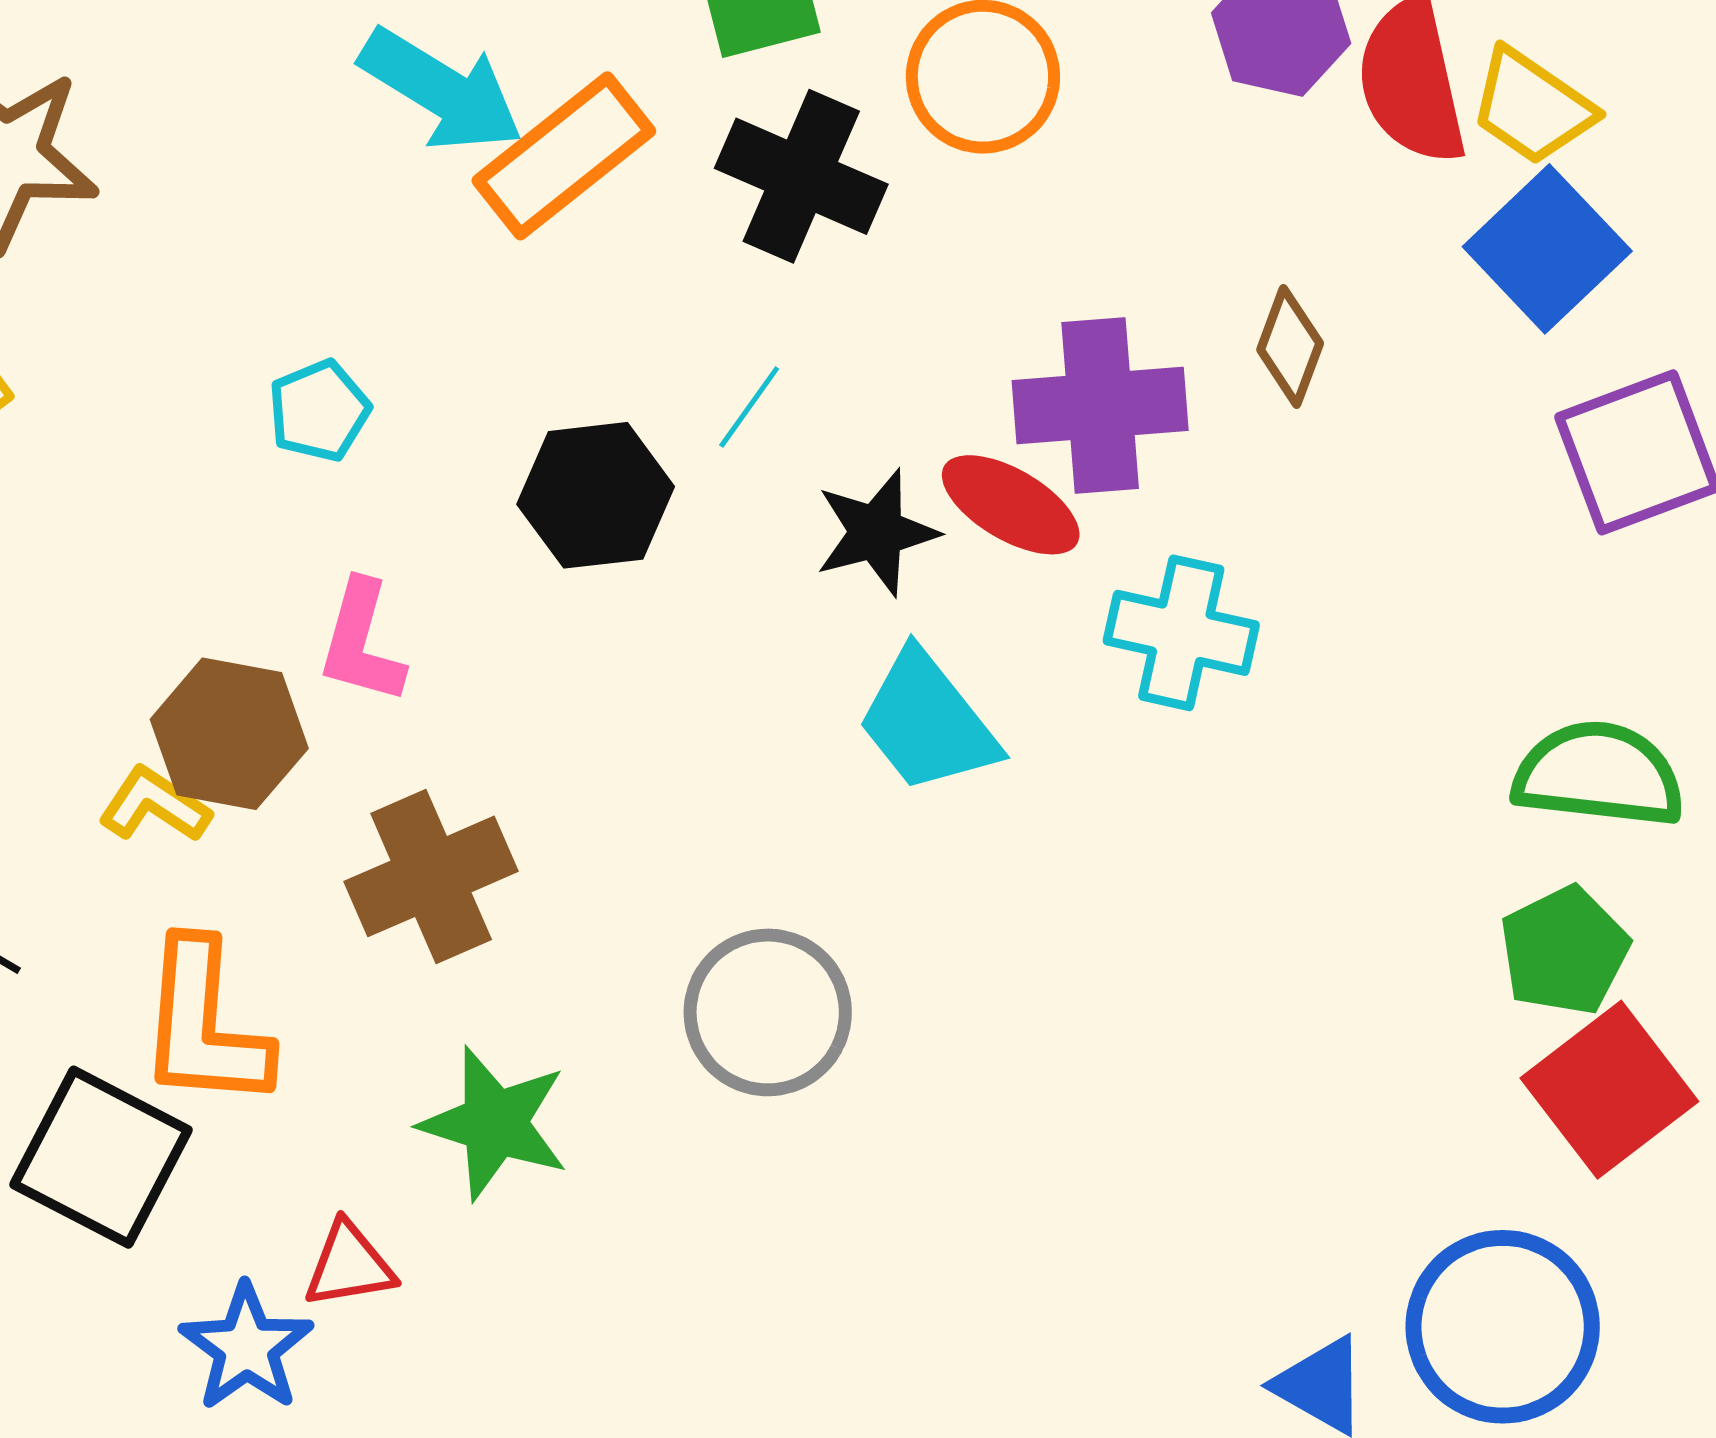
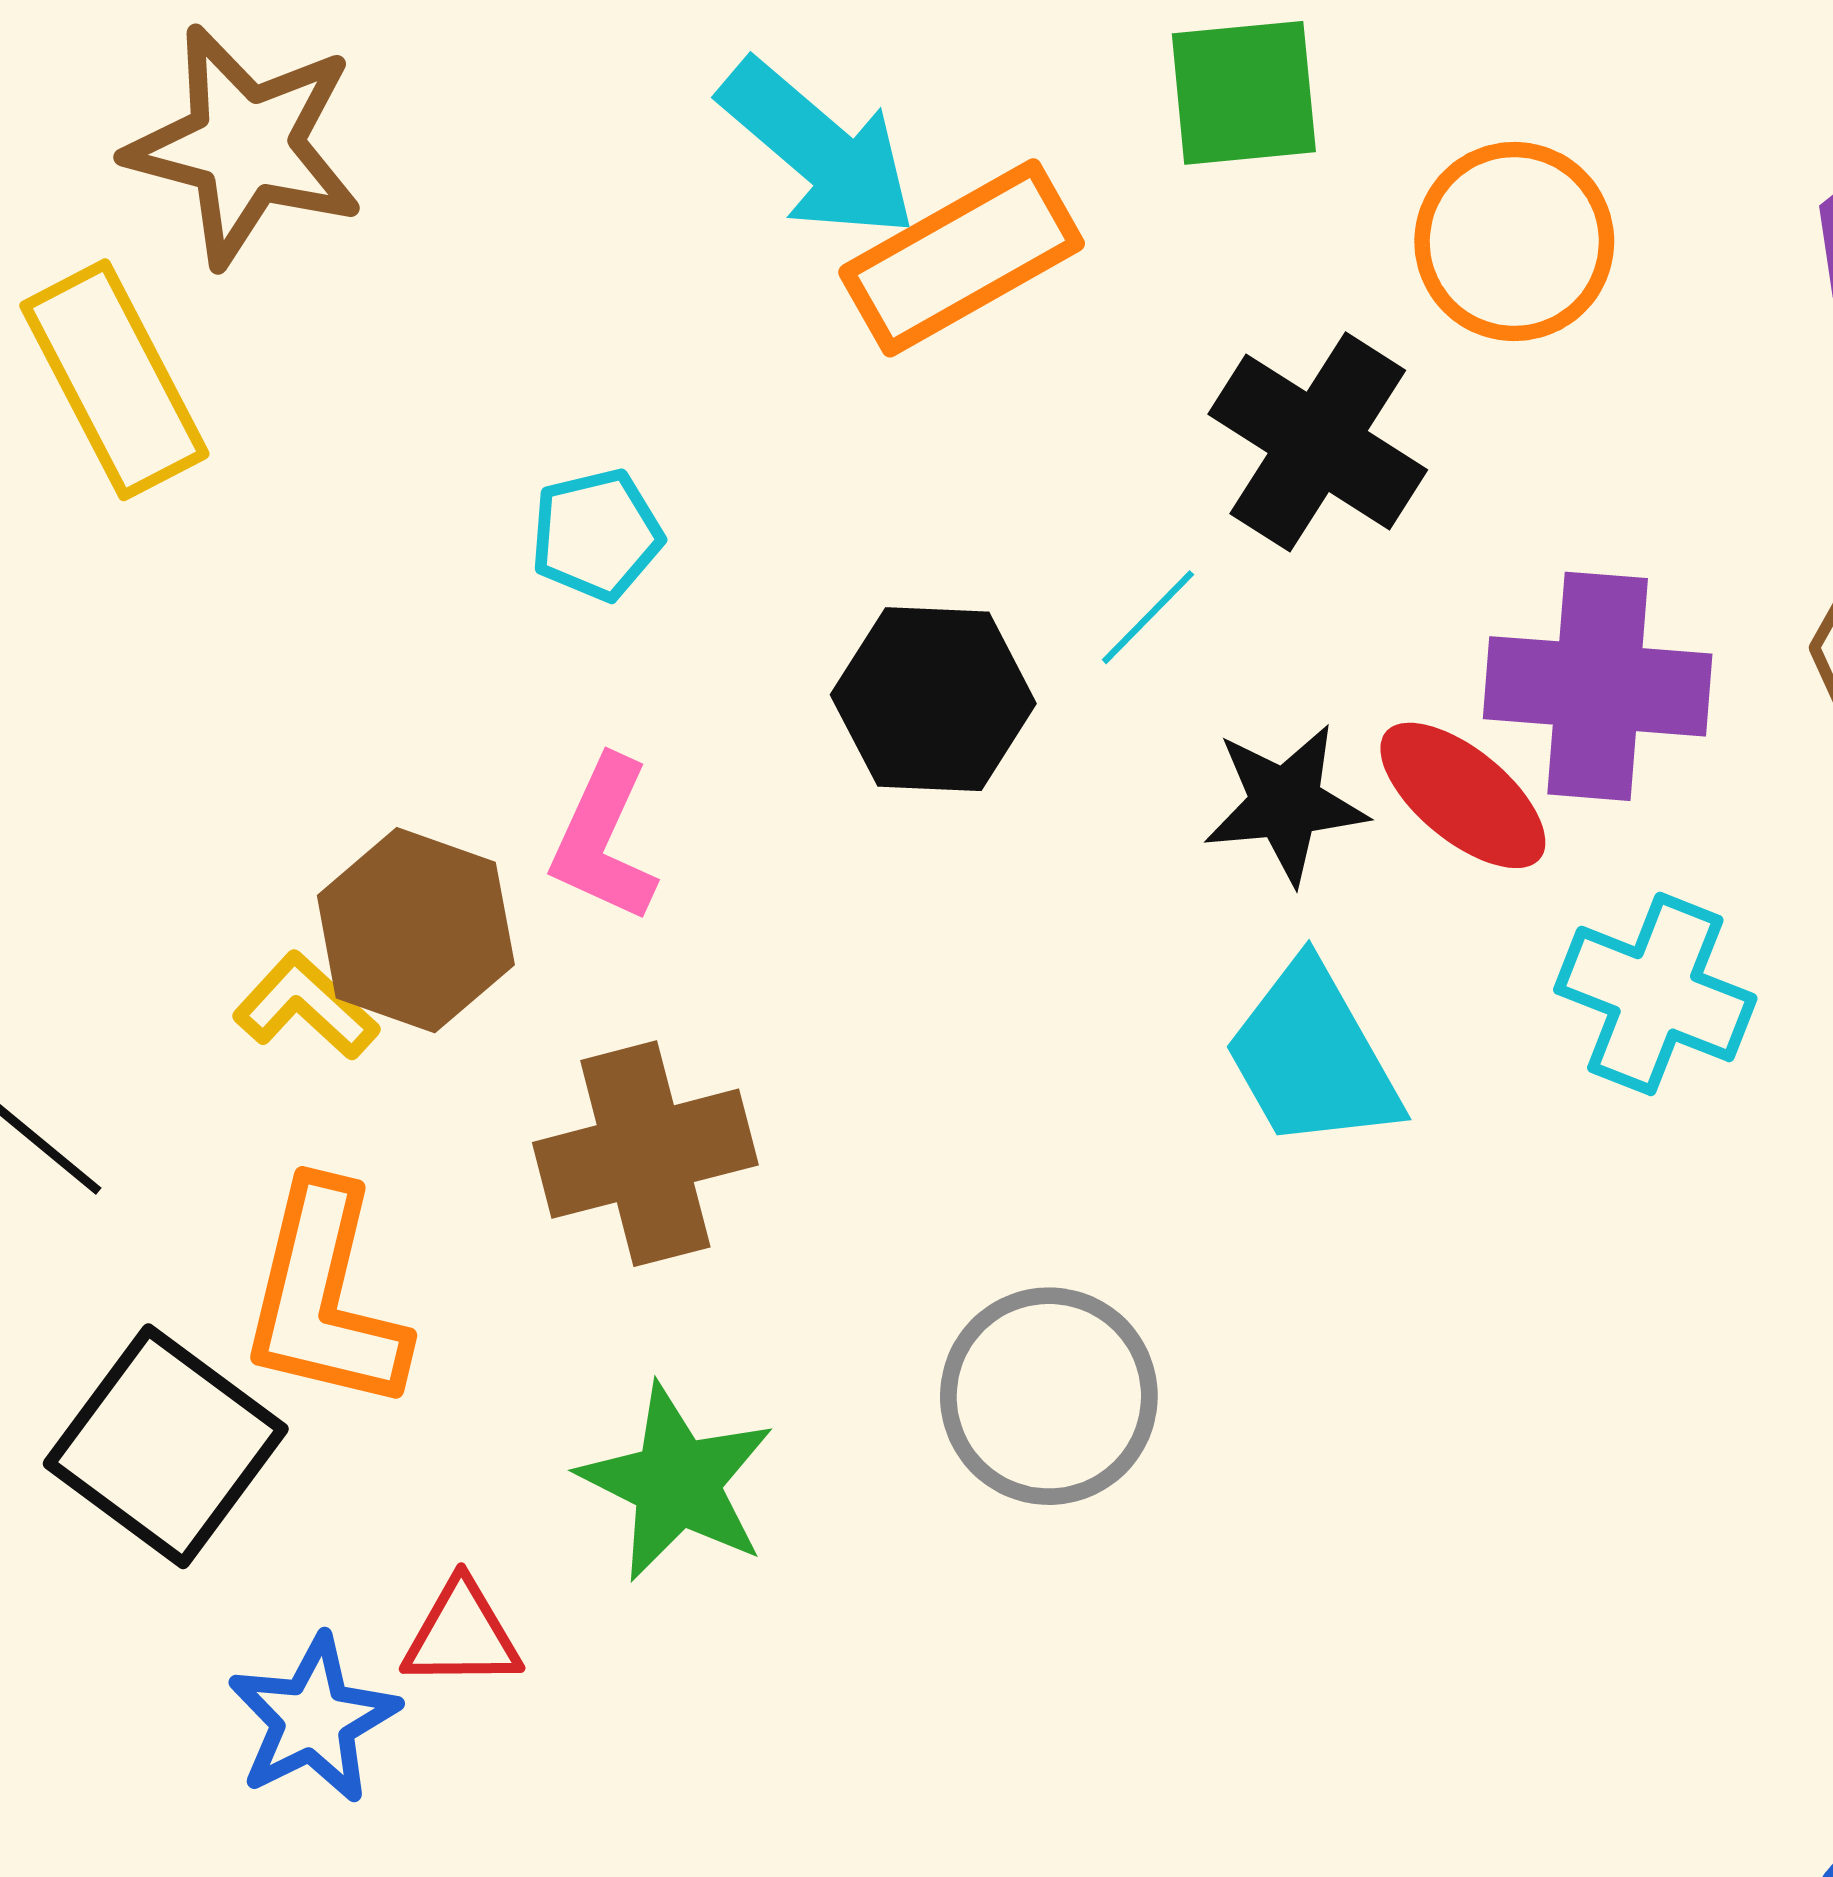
black cross: (801, 176) -> (1318, 442), moved

